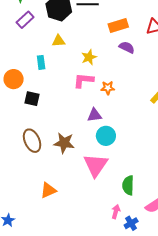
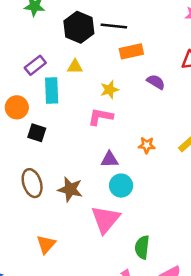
purple rectangle: (25, 20) -> (35, 65), moved
orange rectangle: (118, 26) -> (131, 51), moved
cyan rectangle: (41, 62) -> (52, 90), size x1.5
orange star: (108, 88) -> (147, 145), moved
orange triangle: (48, 190) -> (46, 244), turned -30

